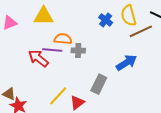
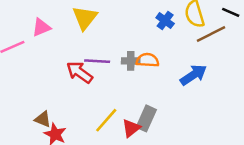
yellow triangle: (44, 16) -> (85, 18), turned -50
orange semicircle: (63, 39) -> (147, 60), moved
gray rectangle: (99, 84) -> (146, 118), moved

